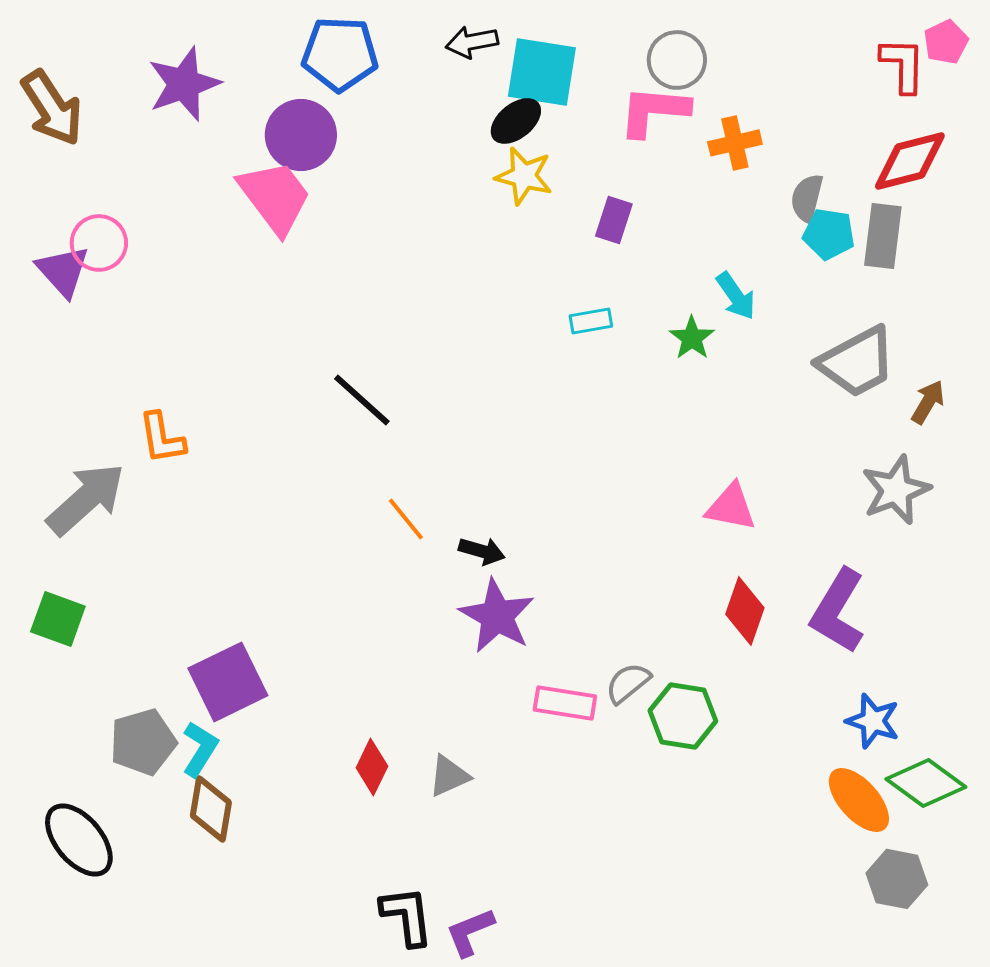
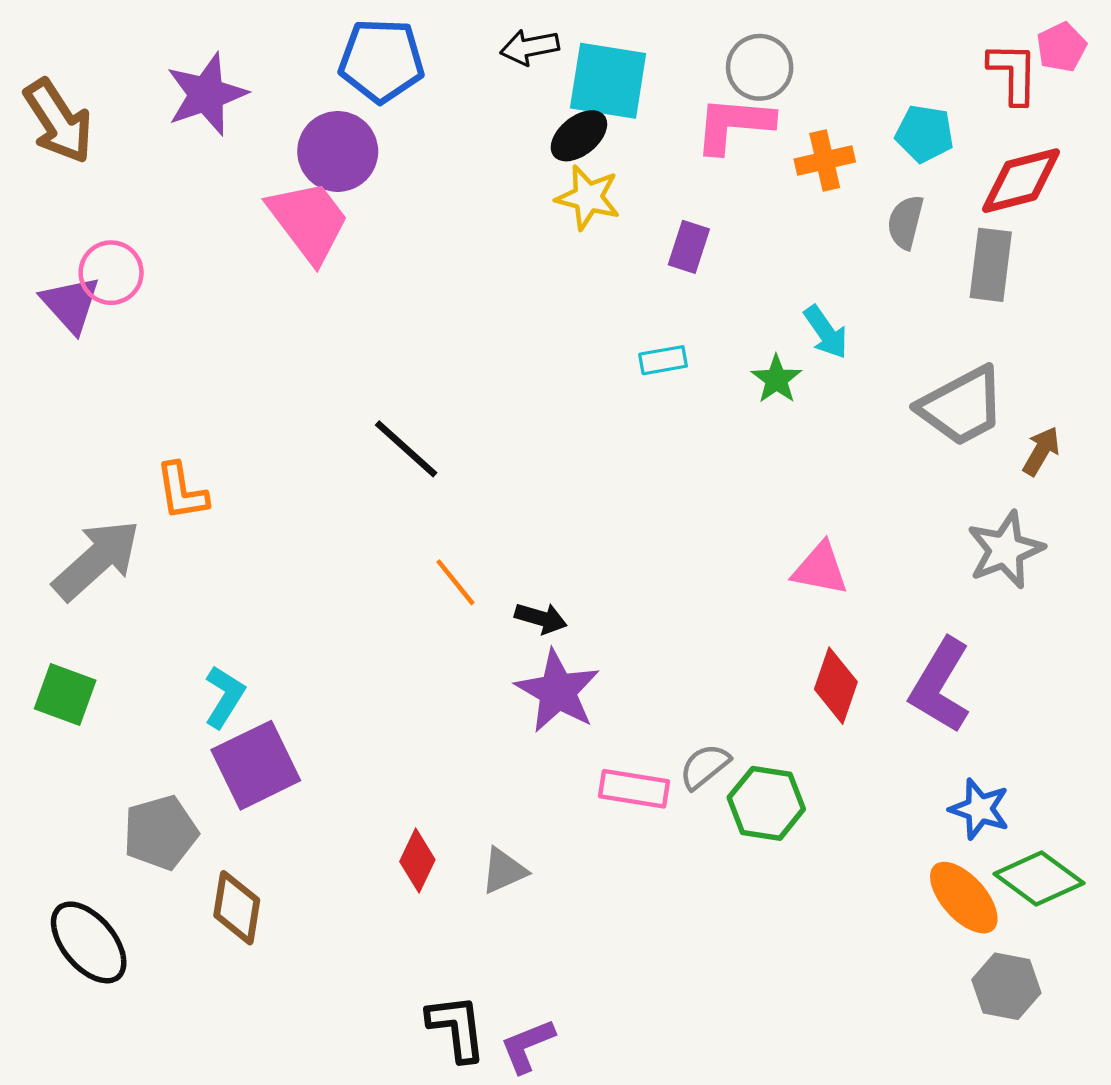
cyan pentagon: (829, 234) -> (925, 134), moved
cyan L-shape: (200, 749) -> (224, 697), moved

